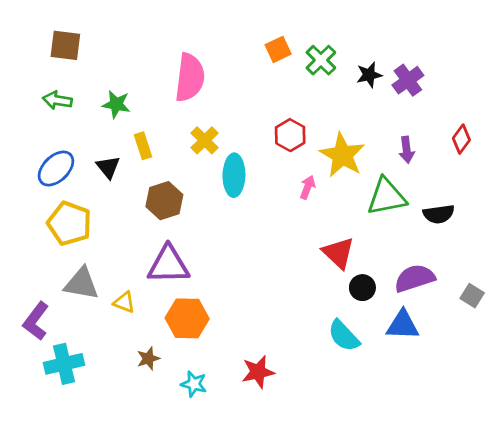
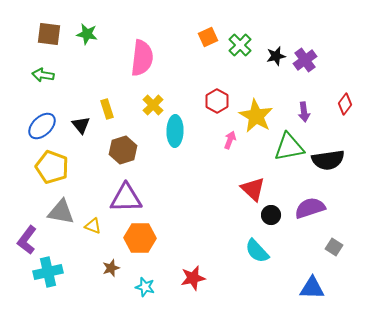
green star: (116, 104) -> (87, 34), moved
black semicircle: (439, 214) -> (328, 160), size x1.4
gray square: (472, 296) -> (334, 247), moved
blue triangle: (403, 325) -> (312, 288), moved

